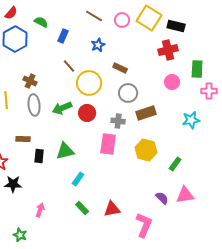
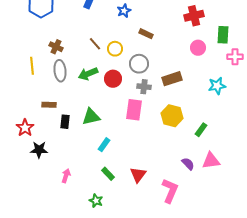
brown line: (69, 66) -> (95, 44), moved
yellow circle: (89, 83) -> (115, 49), size x0.6
gray circle: (128, 93) -> (139, 64), moved
red triangle: (112, 209) -> (138, 175), turned -42
green star: (20, 235) -> (96, 201), moved

